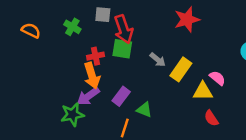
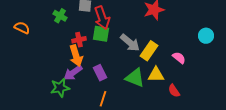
orange semicircle: (31, 30) -> (22, 28), moved
gray arrow: (158, 60) -> (130, 43), size x1.5
yellow triangle: (203, 91) -> (156, 75), moved
purple rectangle: (121, 96) -> (100, 73), turned -63
green triangle: (144, 110) -> (135, 78), moved, size x1.5

